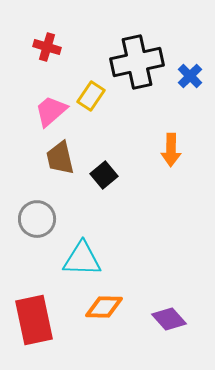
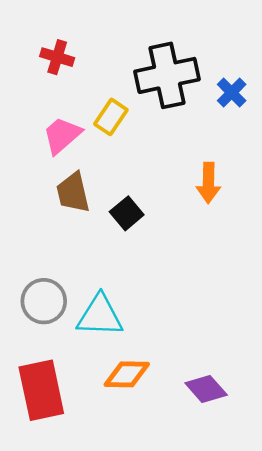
gray circle: (37, 219) -> (44, 301), moved

